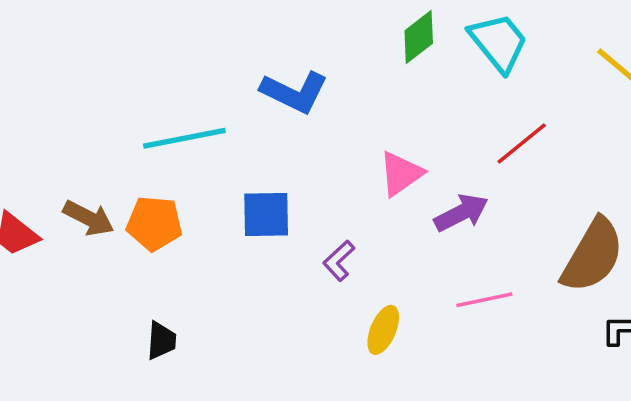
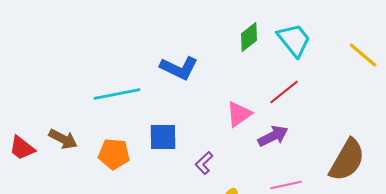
red line: (522, 144) -> (284, 92), moved
orange pentagon: (154, 223) -> (114, 154), moved

